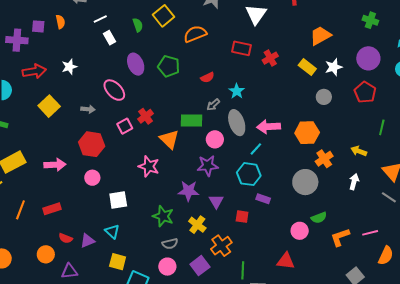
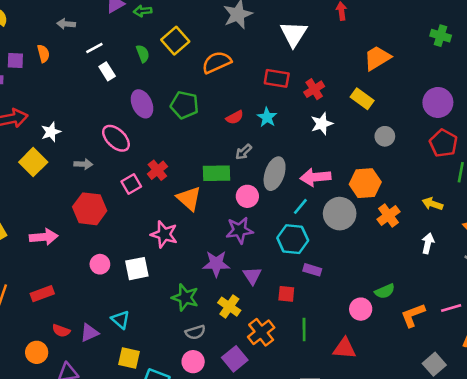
purple circle: (368, 58) -> (438, 102), moved
white star: (69, 67) -> (51, 132), moved
white star: (334, 67) -> (322, 124), moved
cyan star: (237, 91) -> (267, 117), moved
red pentagon: (365, 92) -> (443, 143), moved
gray ellipse: (237, 123) -> (275, 174), turned 40
pink circle: (92, 178) -> (100, 264), moved
gray circle: (305, 182) -> (340, 214), moved
white square: (118, 200) -> (137, 269), moved
green line: (243, 270) -> (304, 330), moved

